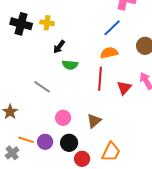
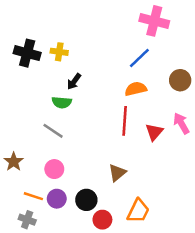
green semicircle: (70, 65) -> (62, 102), moved
pink circle: (63, 118) -> (54, 169), moved
gray cross: (12, 153) -> (27, 220), moved, turned -32

